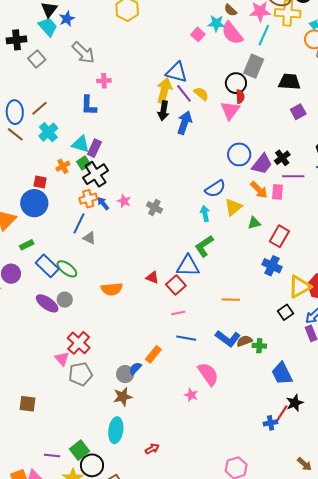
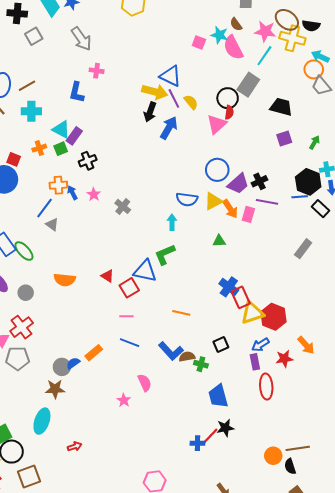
pink square: (198, 34) -> (199, 42), turned -32
yellow arrow: (164, 90) -> (155, 92), turned 80
cyan cross: (48, 132) -> (31, 111), turned 30
black cross: (95, 174) -> (88, 161), moved, size x0.7
blue semicircle: (215, 189) -> (187, 199), turned 30
yellow triangle: (233, 207) -> (213, 201), moved
red rectangle: (279, 236) -> (241, 297), moved, turned -65
gray circle: (65, 300) -> (26, 293), moved
black square: (285, 312) -> (221, 345), moved
pink semicircle: (208, 374) -> (145, 383), size x0.7

